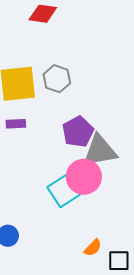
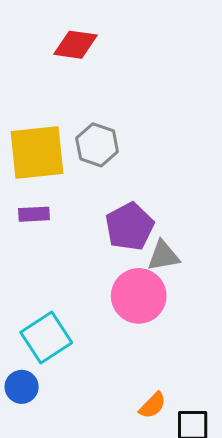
gray triangle: (100, 151) -> (163, 256), size x0.6
cyan square: (64, 191) -> (46, 338), moved

